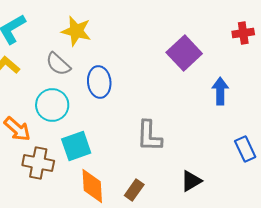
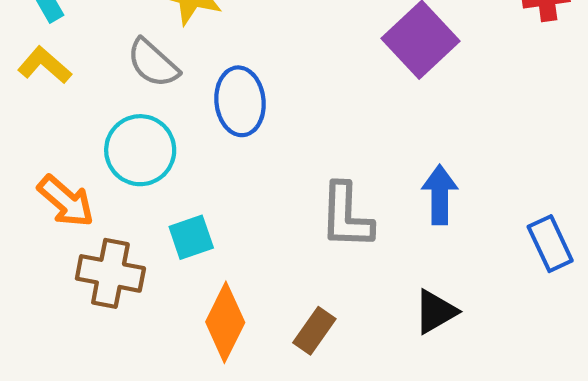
blue arrow: (220, 91) -> (440, 195), moved
cyan square: (76, 146) -> (191, 237), size x0.7
orange diamond: (92, 186) -> (225, 322), turned 30

